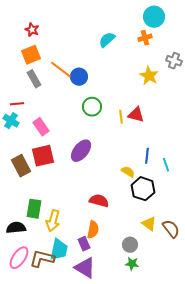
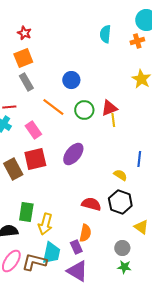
cyan semicircle: (107, 40) -> (105, 34), moved, turned -42
orange line: (61, 70) -> (53, 107), moved
red triangle: (136, 115) -> (109, 108), moved, turned -36
black hexagon: (143, 189) -> (120, 202), moved

